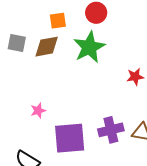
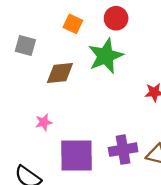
orange square: (58, 21) -> (73, 24), turned 30
brown diamond: (47, 47) -> (60, 73), moved

